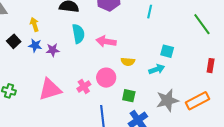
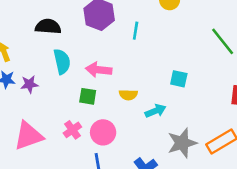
cyan line: (150, 12) -> (136, 31), moved
cyan arrow: (157, 69) -> (155, 111), moved
pink circle: (106, 78) -> (103, 132), moved
green square: (129, 96) -> (88, 96), moved

